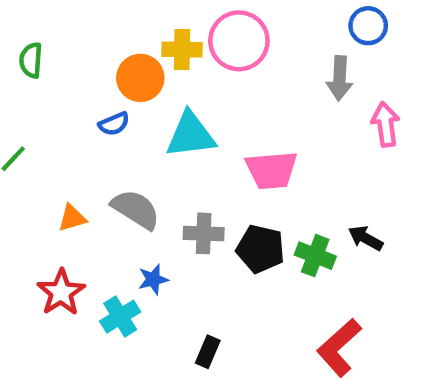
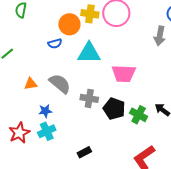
blue star: (153, 279) -> (45, 111), moved
red star: (61, 292) -> (19, 133), moved
black rectangle: (208, 352) -> (84, 152), turned 32

